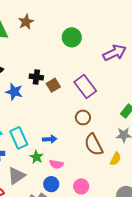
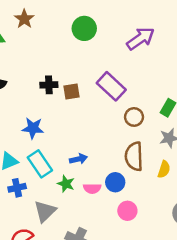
brown square: (53, 85) -> (71, 91), turned 32
blue star: (14, 92) -> (33, 128), moved
brown circle: (83, 117) -> (134, 117), moved
brown semicircle: (94, 145) -> (134, 156), turned 35
blue circle: (51, 184) -> (115, 182), moved

